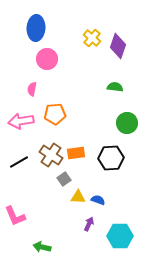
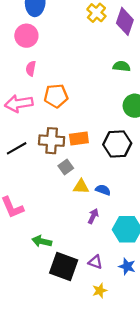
pink circle: (47, 59) -> (26, 36), moved
brown cross: (51, 155) -> (52, 141), turned -30

